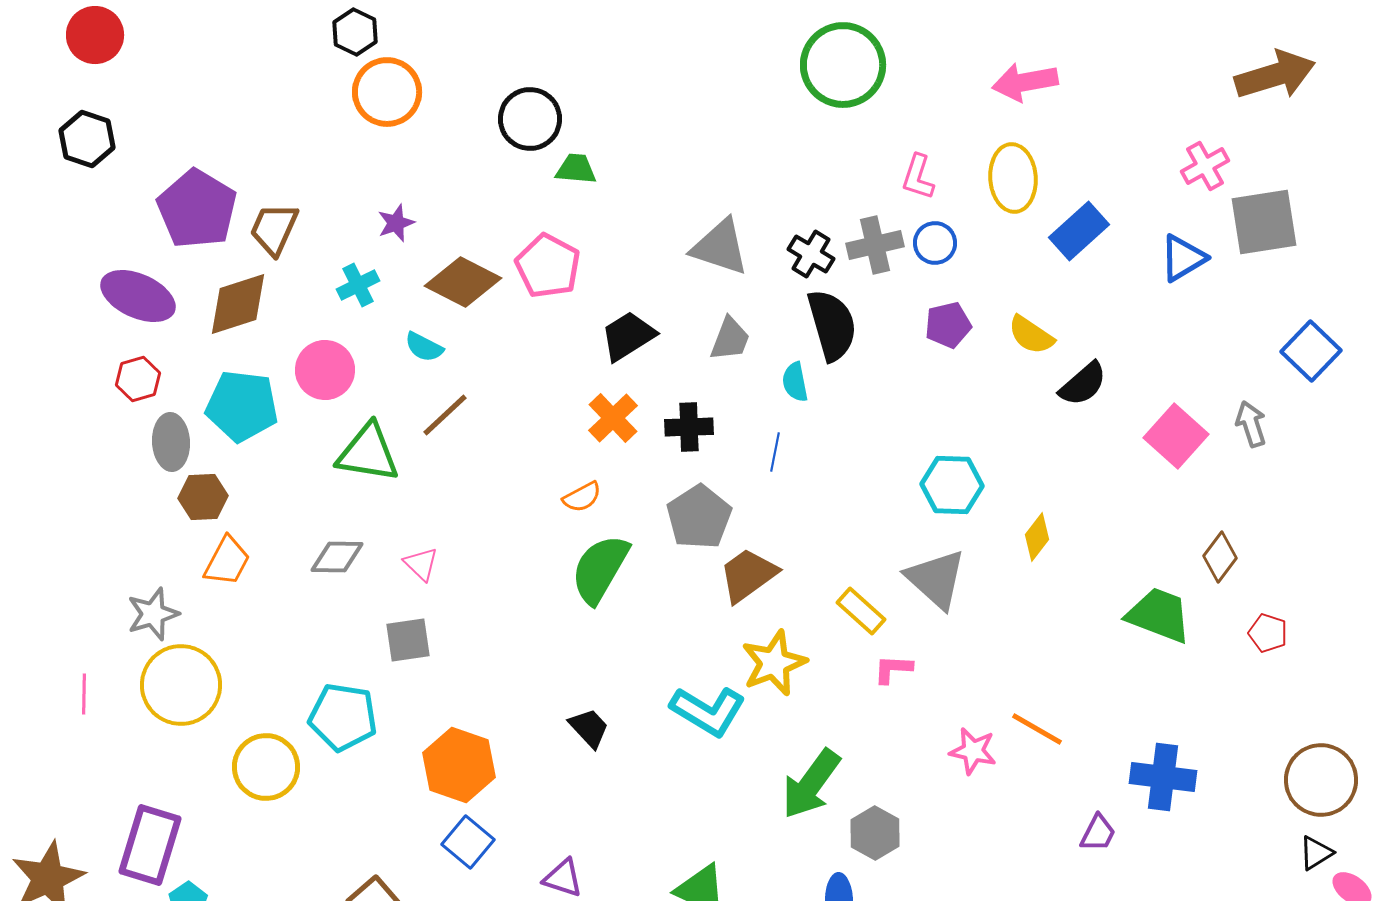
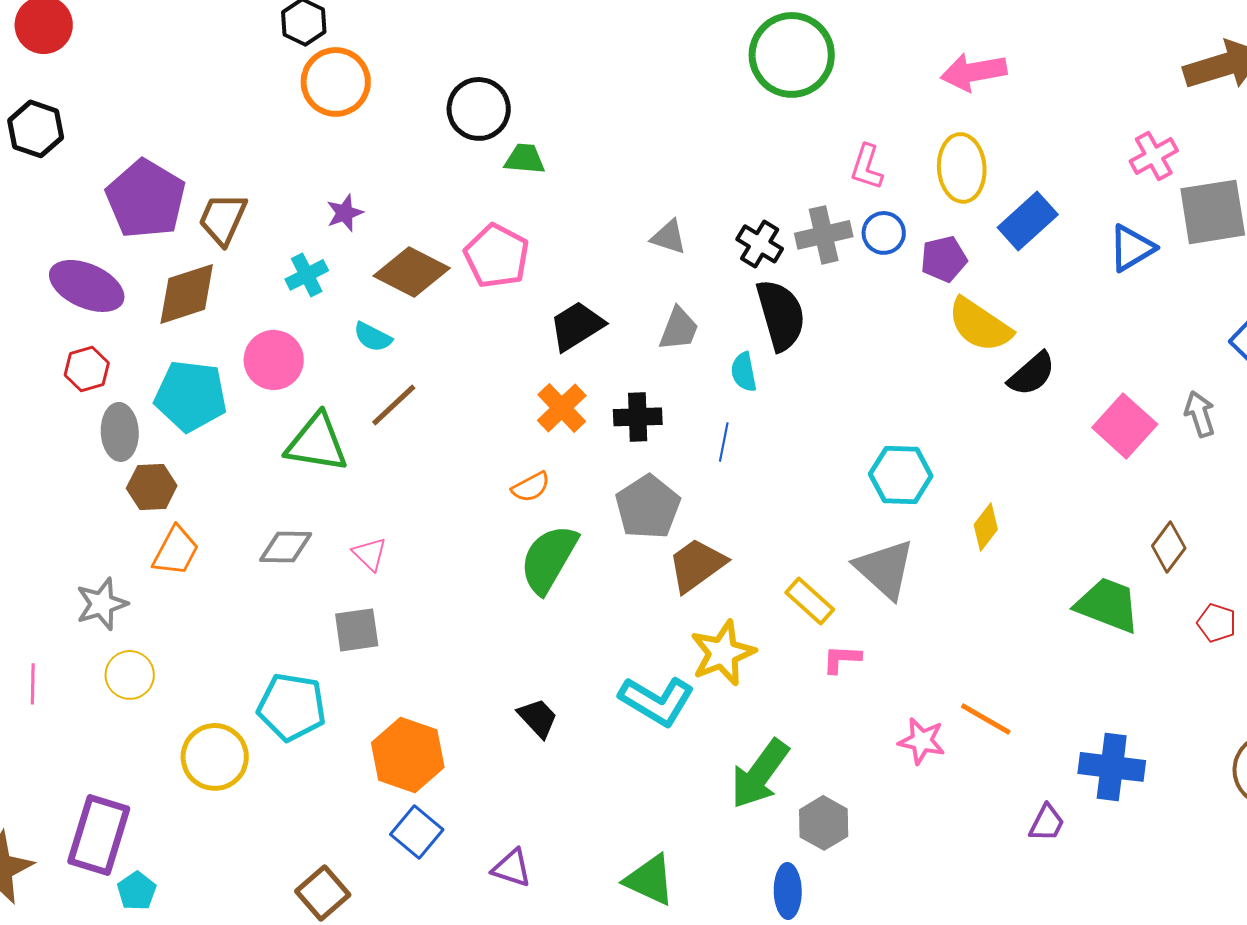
gray triangle: (720, 247) -> (669, 237), size x0.6
purple pentagon: (948, 325) -> (944, 259), moved
yellow semicircle: (1031, 335) -> (980, 325), size x1.4
yellow circle: (181, 685) -> (130, 675), size x0.6

